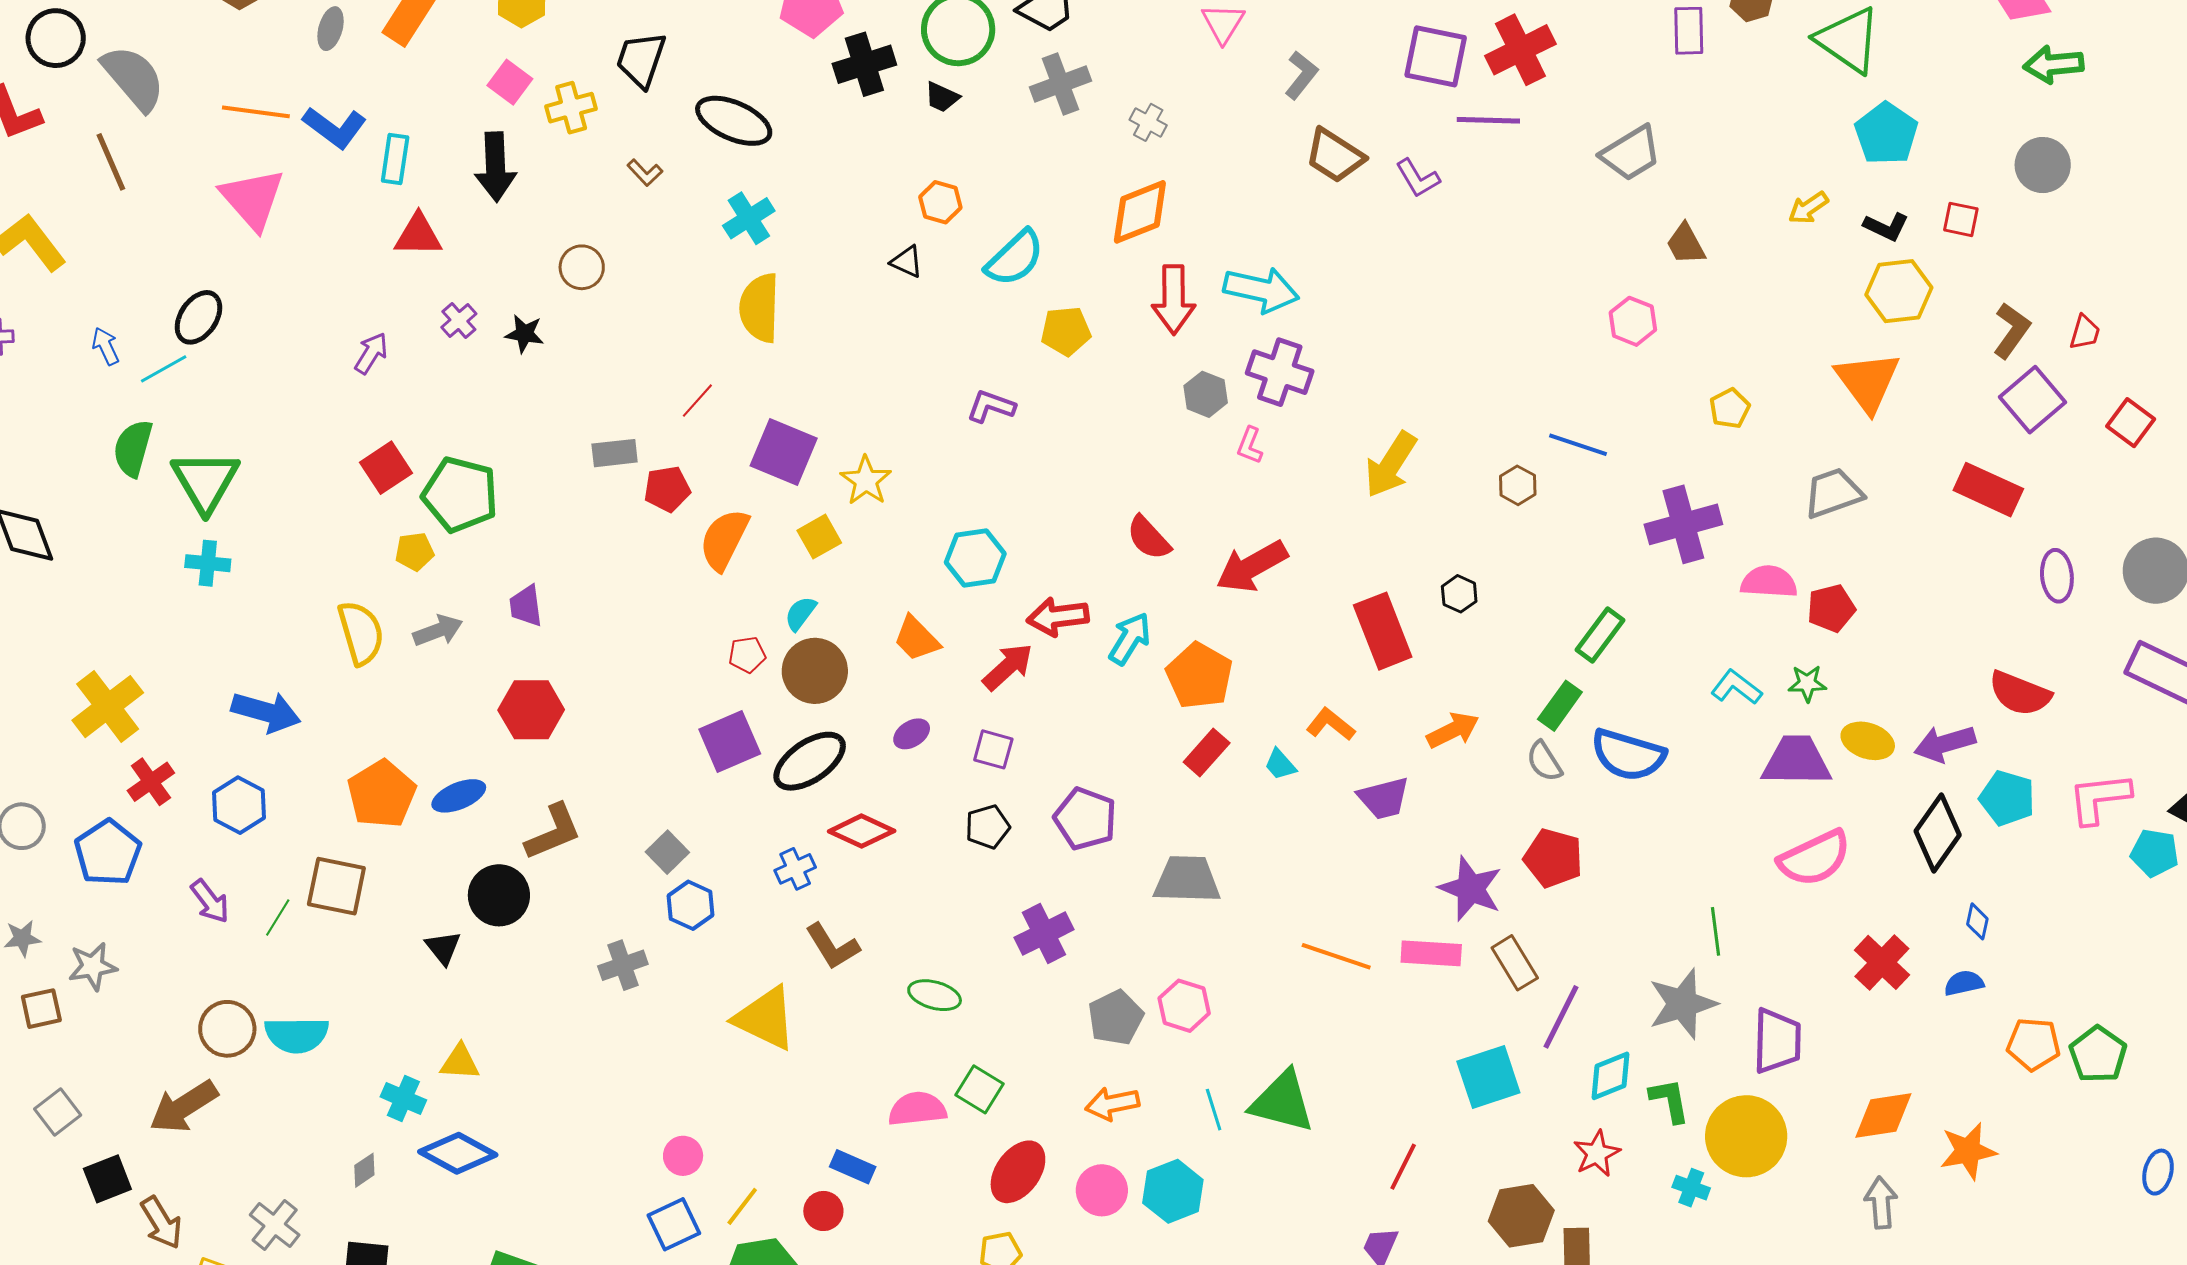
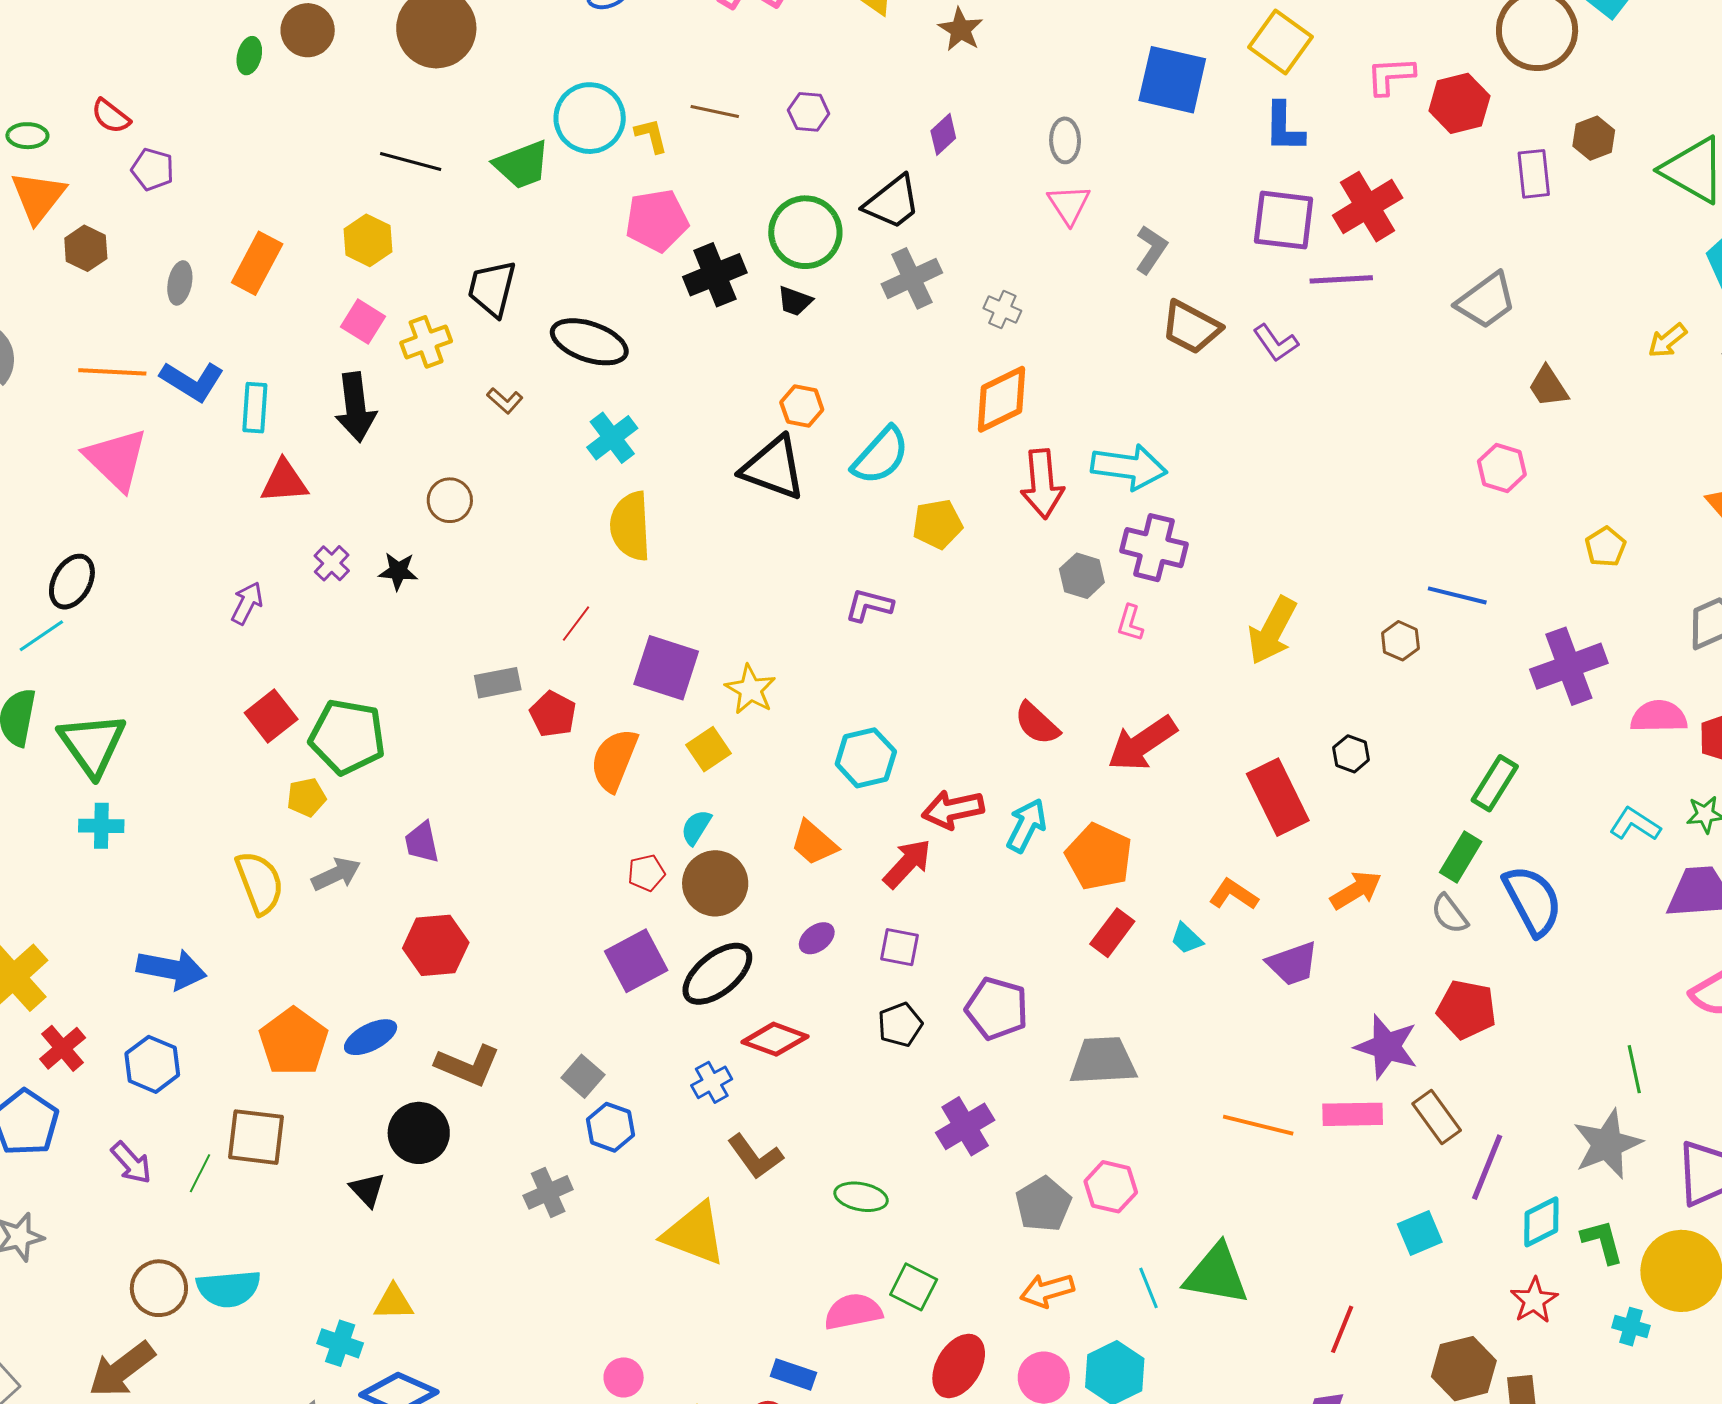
black triangle: (907, 262) -> (773, 468), size x2.0
red pentagon: (667, 489) -> (553, 714), turned -30
blue semicircle: (1628, 755) -> (1533, 900), turned -130
brown L-shape: (553, 832) -> (468, 1065), turned 50
cyan square: (1488, 1077) -> (1420, 1233), size x0.7

